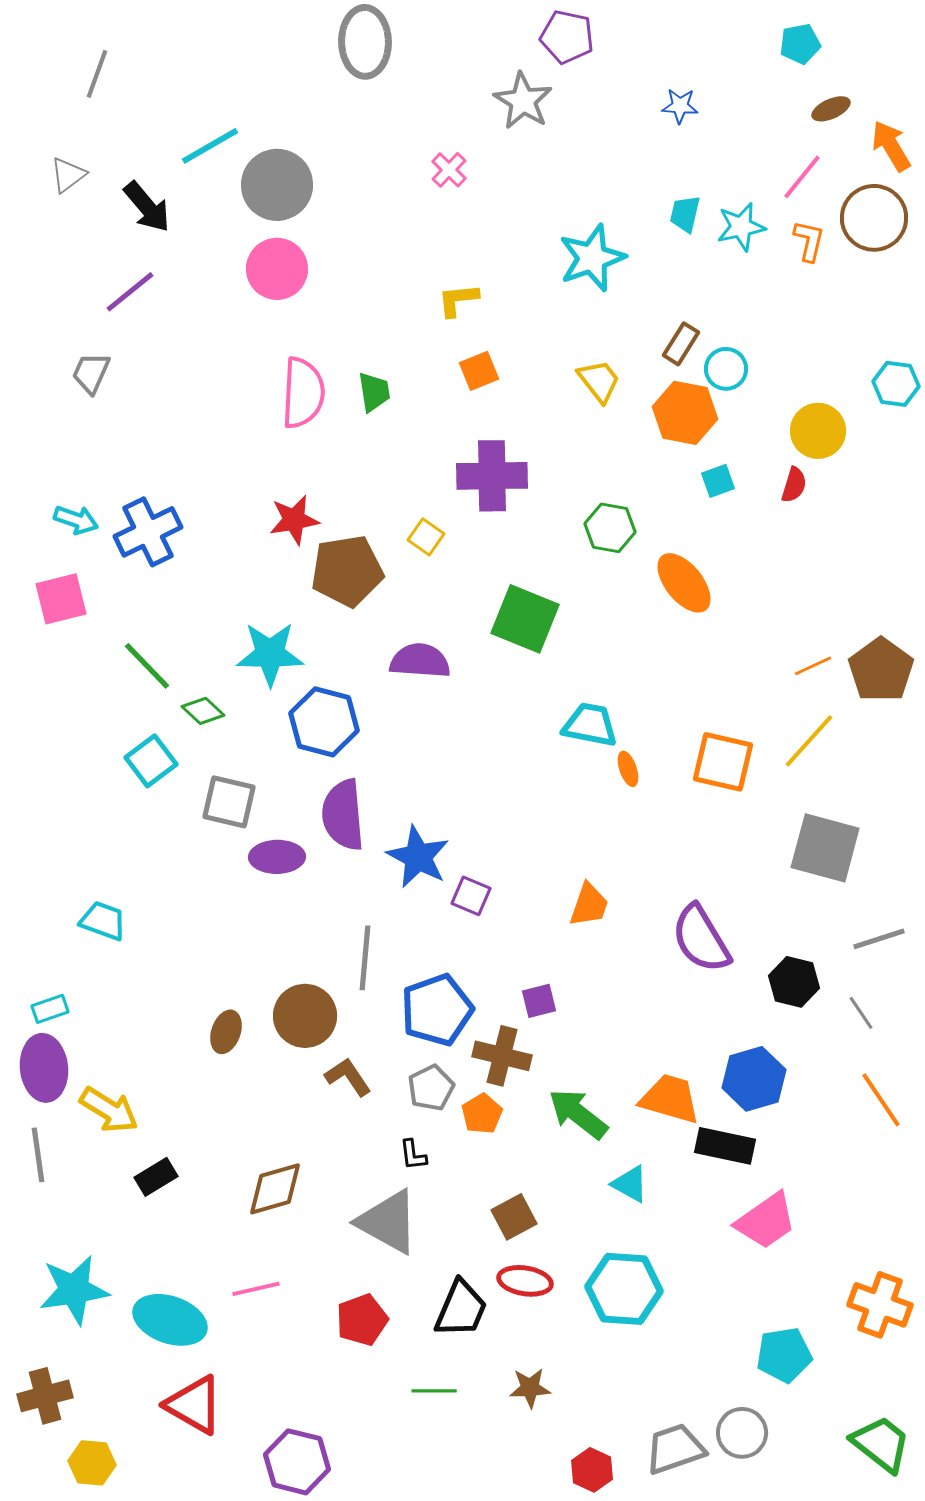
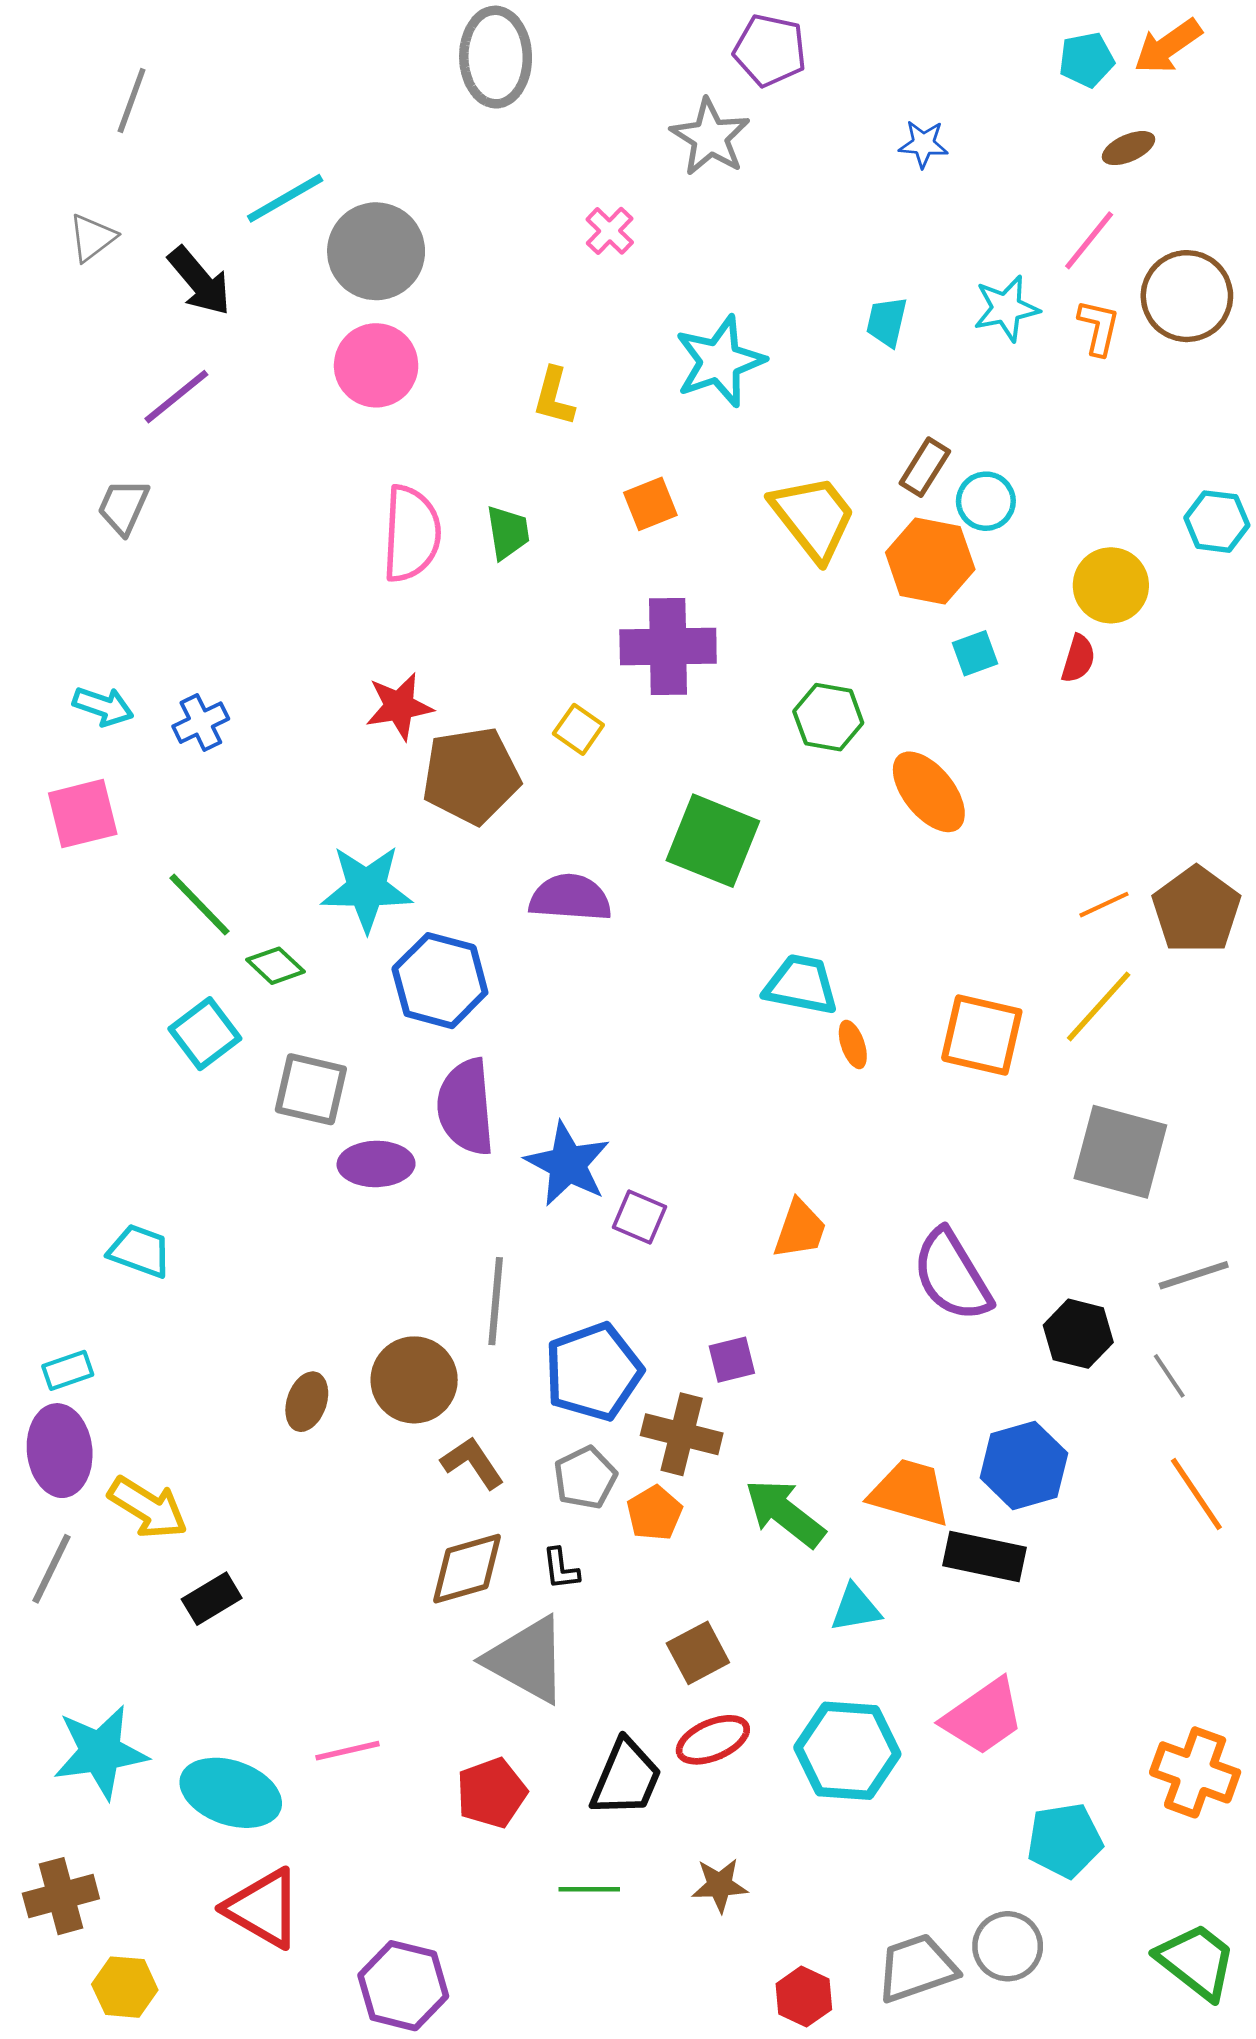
orange arrow: (891, 146) -> (1168, 46), moved, turned -94
cyan trapezoid: (685, 214) -> (887, 322), moved
cyan star: (592, 258) -> (720, 361), moved
yellow L-shape: (458, 300) -> (554, 397), moved, turned -69
yellow trapezoid: (599, 381) -> (813, 517), size x1.5
blue cross: (148, 532) -> (201, 723), size x0.6
gray line: (38, 1155) -> (51, 1569), turned 34
cyan triangle: (630, 1184) -> (855, 1608), turned -39
brown diamond: (275, 1189) -> (467, 1569), moved
pink trapezoid: (766, 1221) -> (983, 1717), moved
red ellipse: (525, 1281) -> (713, 1740), turned -32

